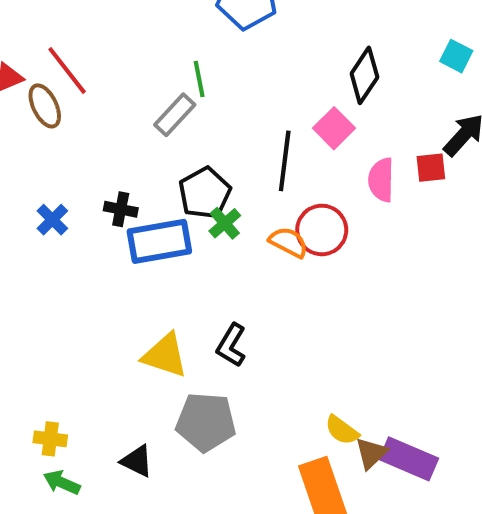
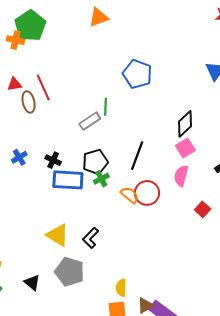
pink square: (334, 128) -> (185, 148), moved
red square: (431, 168) -> (203, 209), moved, turned 35
yellow semicircle: (342, 430) -> (121, 288), moved, turned 42

